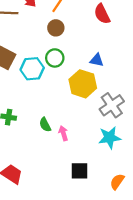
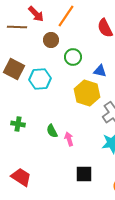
brown circle: (56, 28) -> (51, 40), moved
green circle: (55, 58) -> (73, 57), moved

